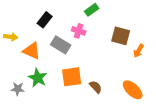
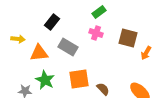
pink cross: (79, 31) -> (96, 33), moved
orange triangle: (32, 51) -> (39, 53), turned -30

